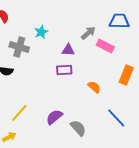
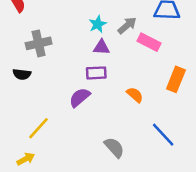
cyan star: (41, 32) -> (98, 24), moved
gray cross: (19, 47) -> (39, 43), turned -30
purple semicircle: (54, 117) -> (80, 97), moved

